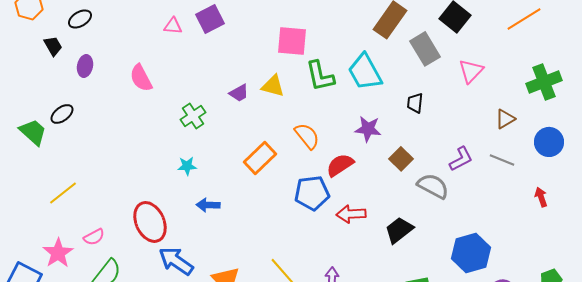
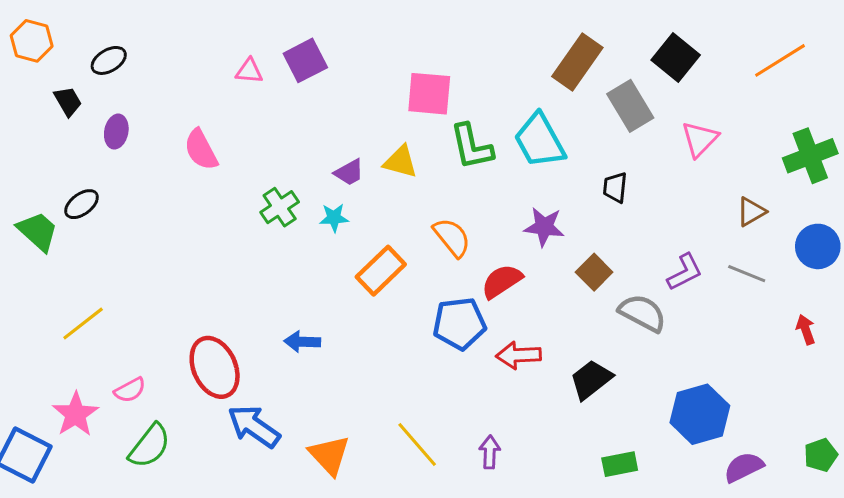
cyan star: (187, 166) -> (334, 218), moved

